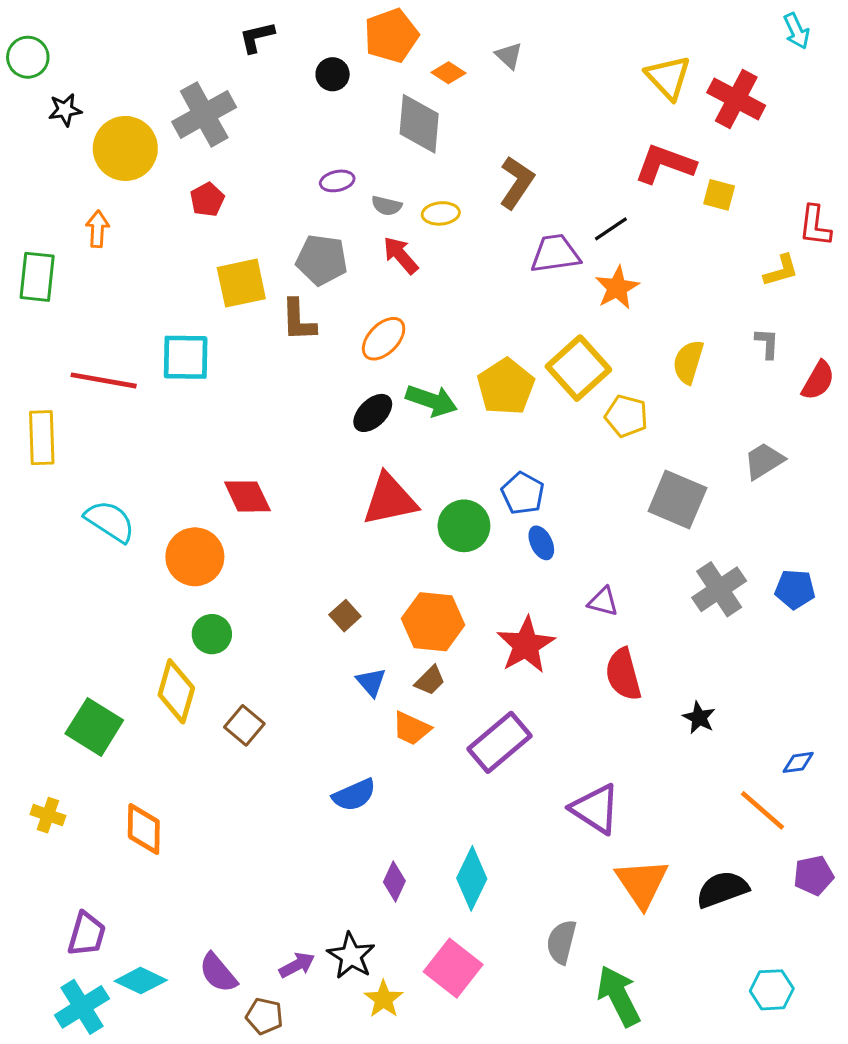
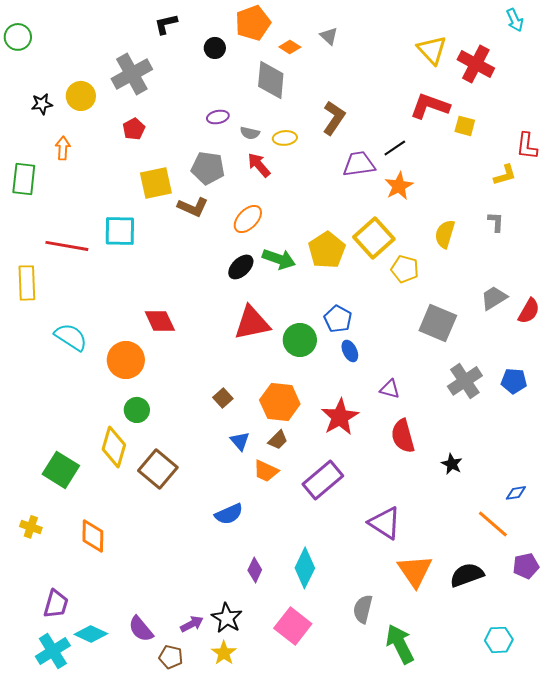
black star: (65, 110) -> (42, 104), moved
yellow circle: (125, 148) -> (81, 96), size x0.7
brown L-shape: (298, 320) -> (193, 207), turned -64
red semicircle: (818, 380) -> (529, 311), moved
brown square: (244, 725) -> (158, 469), size x1.5
yellow star: (384, 999) -> (224, 653), moved

